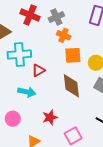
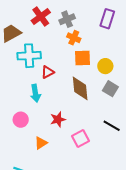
red cross: (30, 15) -> (41, 17), turned 30
cyan arrow: (27, 92) -> (35, 93), turned 66

